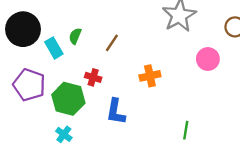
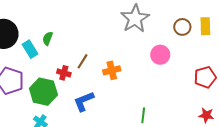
brown line: (112, 43) -> (82, 61), moved
blue L-shape: (116, 112) -> (84, 101), turned 60

